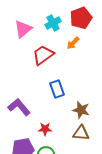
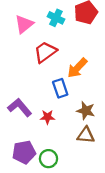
cyan cross: (53, 23) -> (56, 18), turned -35
orange arrow: (73, 43) -> (77, 68), moved, size x1.5
red star: (45, 129) -> (47, 117), moved

